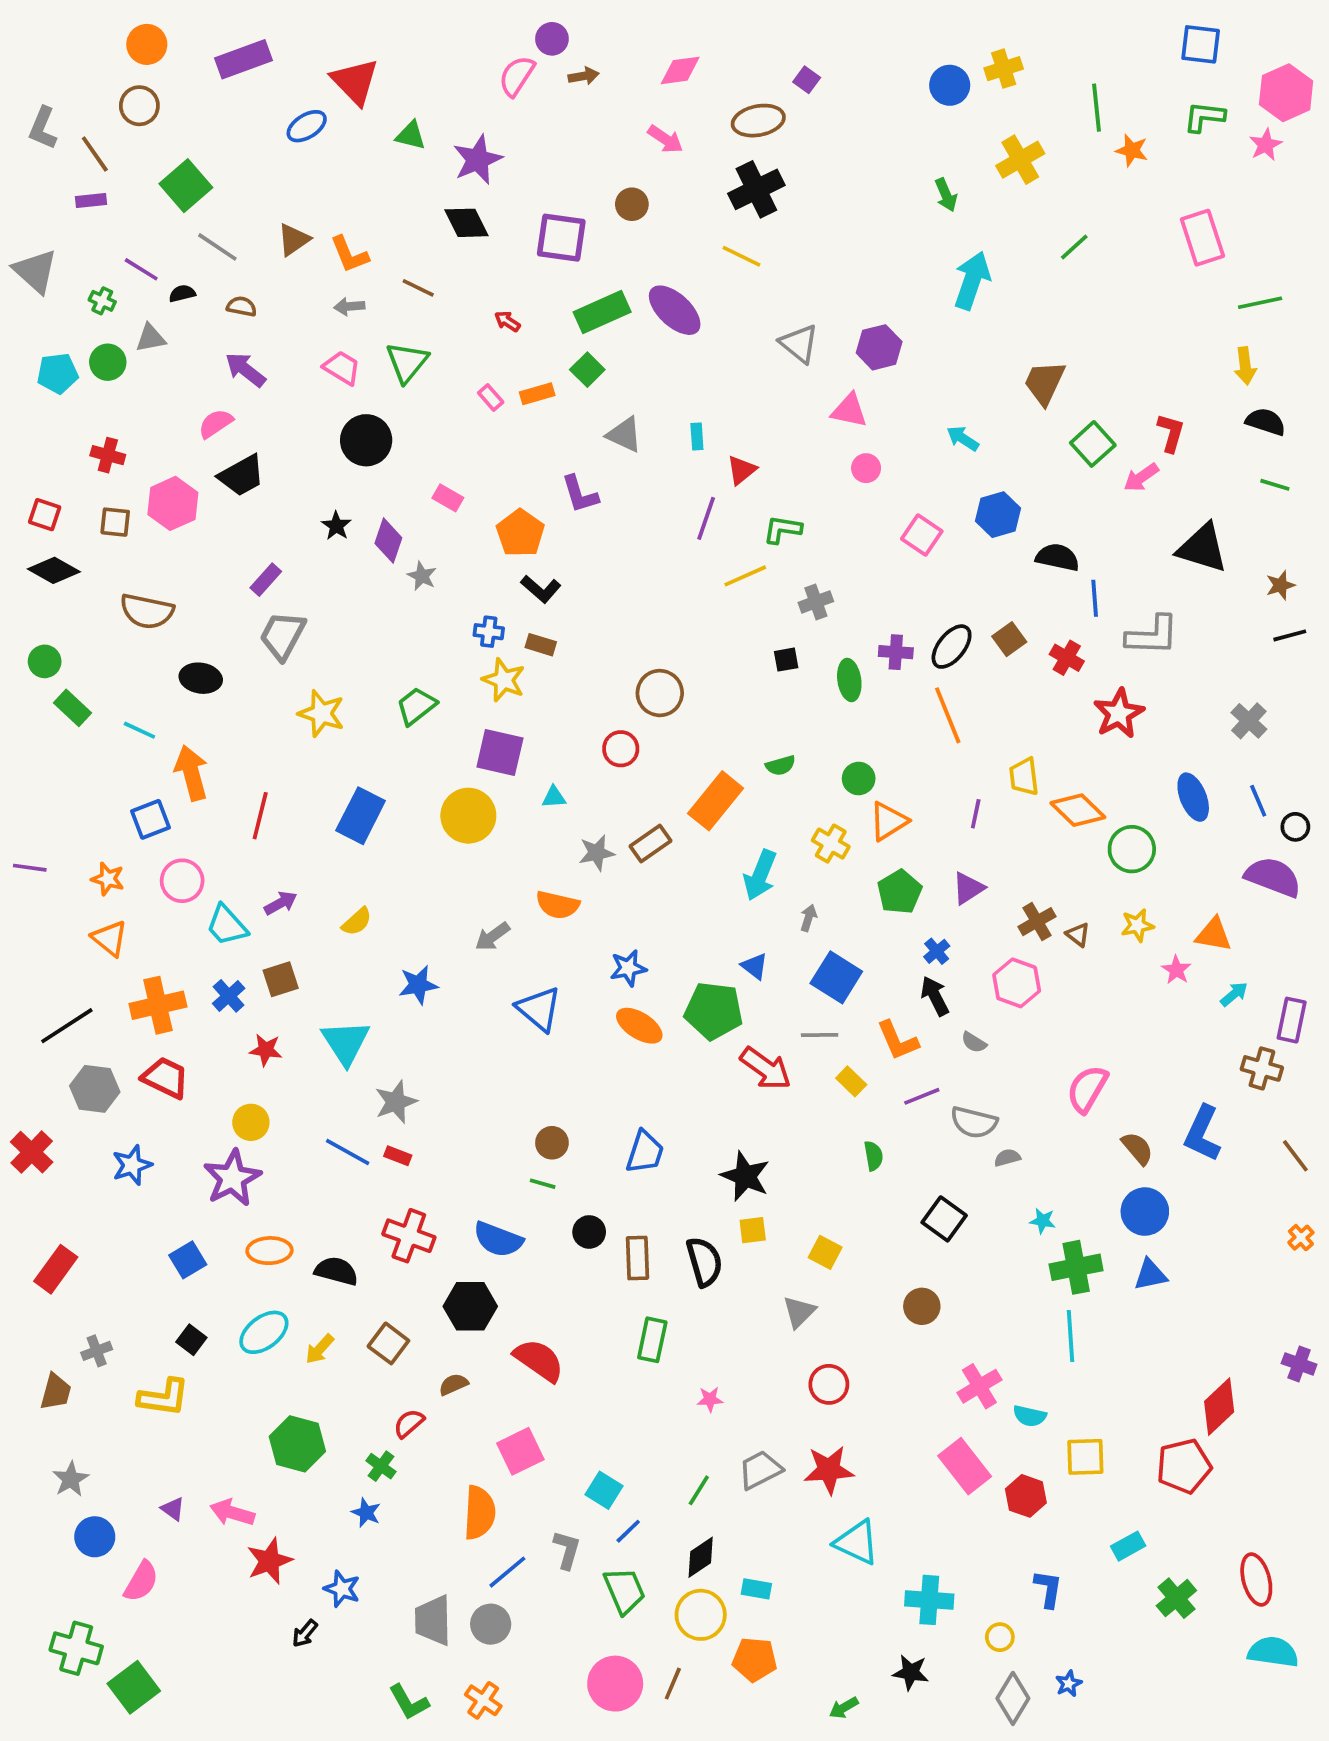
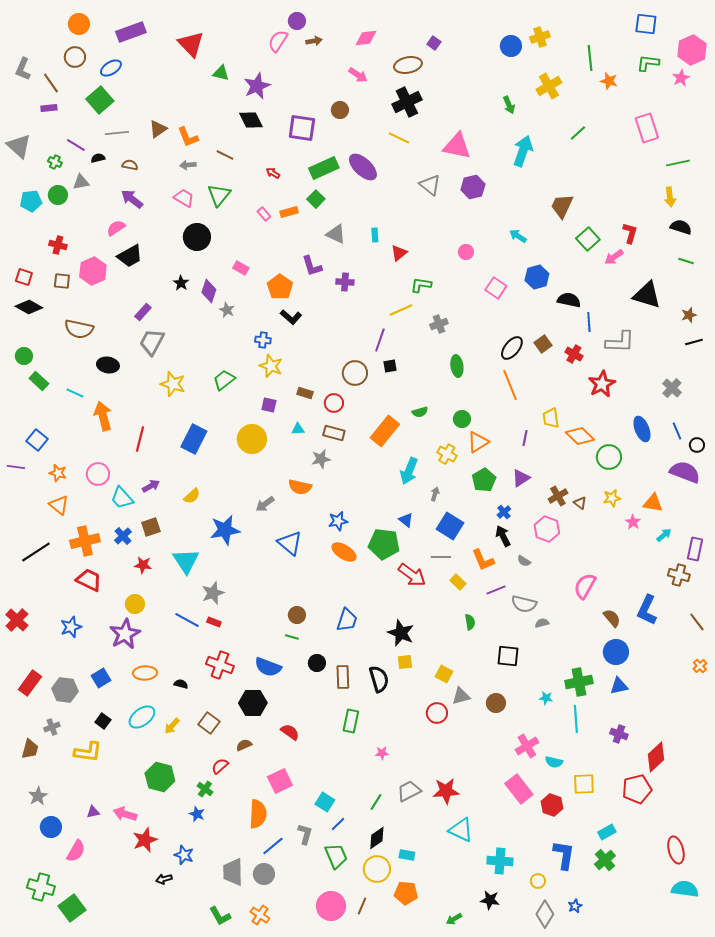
blue ellipse: (307, 126) -> (111, 68), moved
gray line: (217, 247) -> (117, 133), turned -40
pink triangle: (849, 411) -> (457, 146), moved, size x1.4
purple line: (706, 518) -> (380, 340), moved
brown rectangle: (541, 645) -> (305, 393), moved
purple cross: (896, 652) -> (345, 282), moved
black square: (786, 660) -> (390, 366), moved
purple square: (500, 752) -> (269, 405), size x0.6
blue square: (151, 819) -> (37, 440), moved, turned -30
brown rectangle: (650, 844) -> (334, 433), moved, turned 50
blue star: (418, 985) -> (225, 530), size x1.4
gray hexagon: (95, 1089) -> (65, 690), moved
black square: (944, 1219) -> (508, 656), turned -30
cyan star: (1043, 1221) -> (546, 698), moved
black semicircle: (336, 1271) -> (181, 684), size x0.6
gray triangle: (799, 1312) -> (461, 696), moved, turned 30
red semicircle: (539, 1360) -> (290, 732), size x0.7
purple cross: (1299, 1364) -> (619, 734), moved
red circle: (829, 1384) -> (437, 713), moved
purple triangle: (173, 1509) -> (93, 812), turned -48
blue L-shape: (1048, 1589) -> (564, 855), size x1.4
green cross: (1176, 1598) -> (605, 860), moved
black arrow: (305, 1633) -> (164, 879), turned 35

